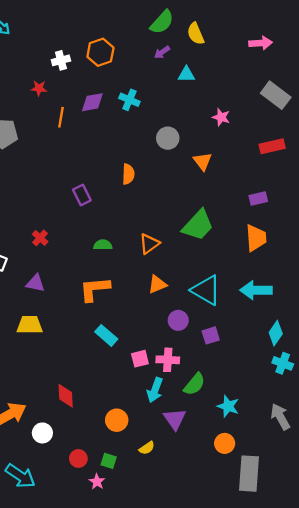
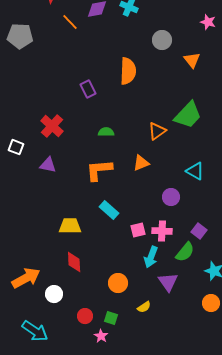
orange line: (61, 117) -> (70, 22), turned -54
orange semicircle: (128, 174) -> (128, 71), size x1.5
red cross: (40, 238) -> (52, 126), size x1.6
orange triangle: (149, 244) -> (157, 131), moved
orange triangle: (157, 284) -> (141, 163), moved
cyan triangle: (206, 290) -> (195, 171), size x0.7
yellow trapezoid: (30, 325) -> (70, 226), moved
purple square: (211, 335) -> (199, 231), moved, turned -35

